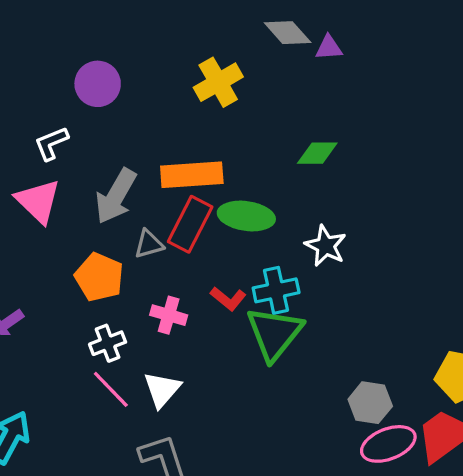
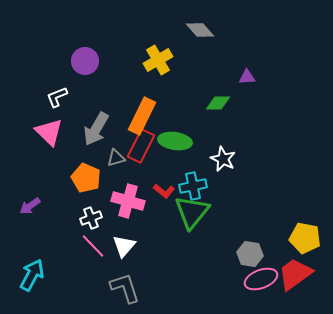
purple triangle: (329, 48) -> (247, 77), moved
orange rectangle: (192, 175) -> (142, 116), turned -60
pink cross: (169, 315) -> (128, 201), size x1.5

